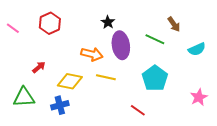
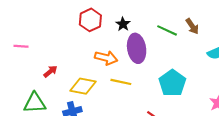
red hexagon: (50, 23) -> (90, 20), moved
pink line: (13, 28) -> (21, 46), moved, turned -32
green line: (155, 39) -> (167, 30), moved

